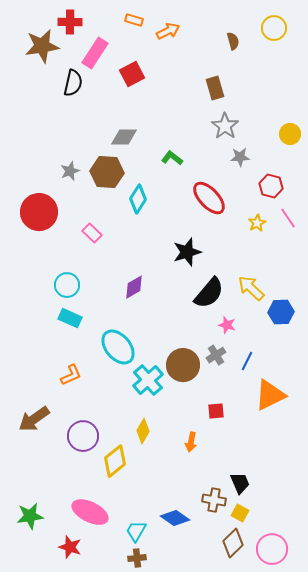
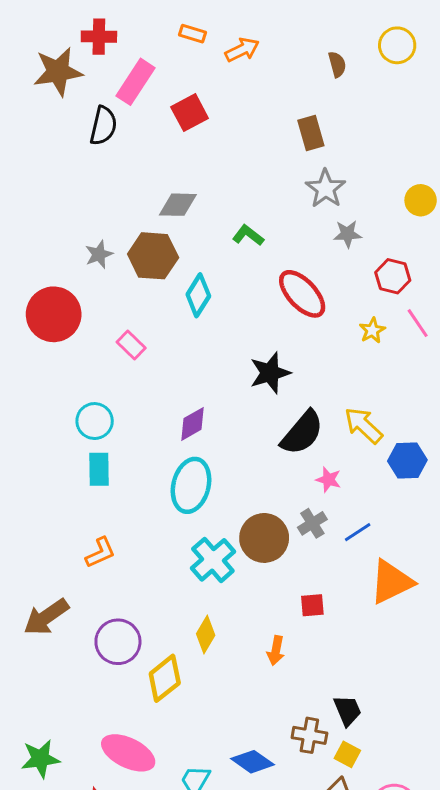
cyan rectangle: (70, 318) -> (99, 469), turned 65
cyan ellipse: (118, 347) -> (191, 485), moved, turned 54
blue line: (247, 361) -> (358, 532), turned 30

